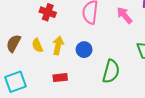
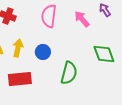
red rectangle: (60, 78) -> (20, 79), size x1.6

